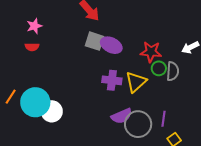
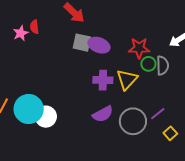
red semicircle: (32, 47) -> (34, 27), moved, turned 88
purple semicircle: (122, 116) -> (103, 114), moved
purple line: (163, 119) -> (158, 114), turned 49

